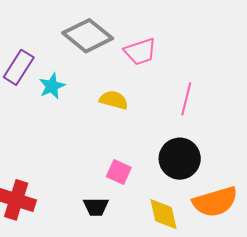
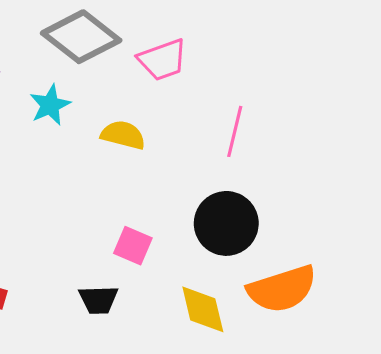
cyan star: (52, 86) -> (50, 105), moved

